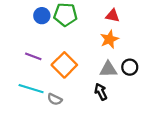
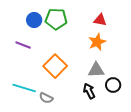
purple line: (33, 56) -> (23, 45), moved
black circle: (130, 67) -> (113, 85), moved

